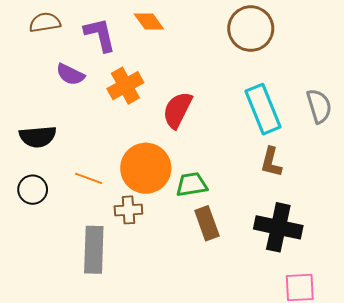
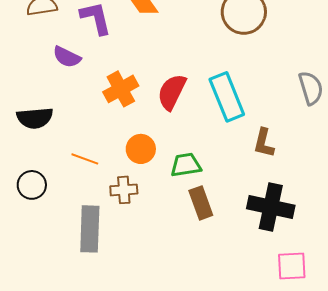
orange cross: (125, 86) -> (121, 89), moved
cyan rectangle: (263, 109) -> (227, 97), moved
orange circle: (146, 168) -> (141, 149), size x0.6
black circle: (33, 190) -> (32, 185), moved

